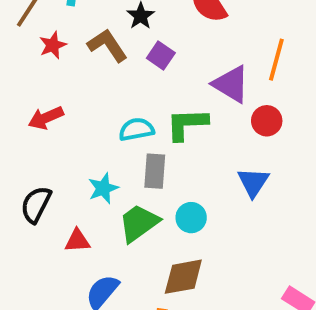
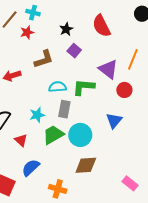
red star: (53, 45) -> (27, 32), moved
brown L-shape: (107, 45) -> (44, 59), moved, turned 100
cyan circle: (191, 218) -> (80, 135), size x1.5
red triangle: (77, 241) -> (21, 140), turned 40
brown diamond: (183, 277) -> (86, 165), moved

